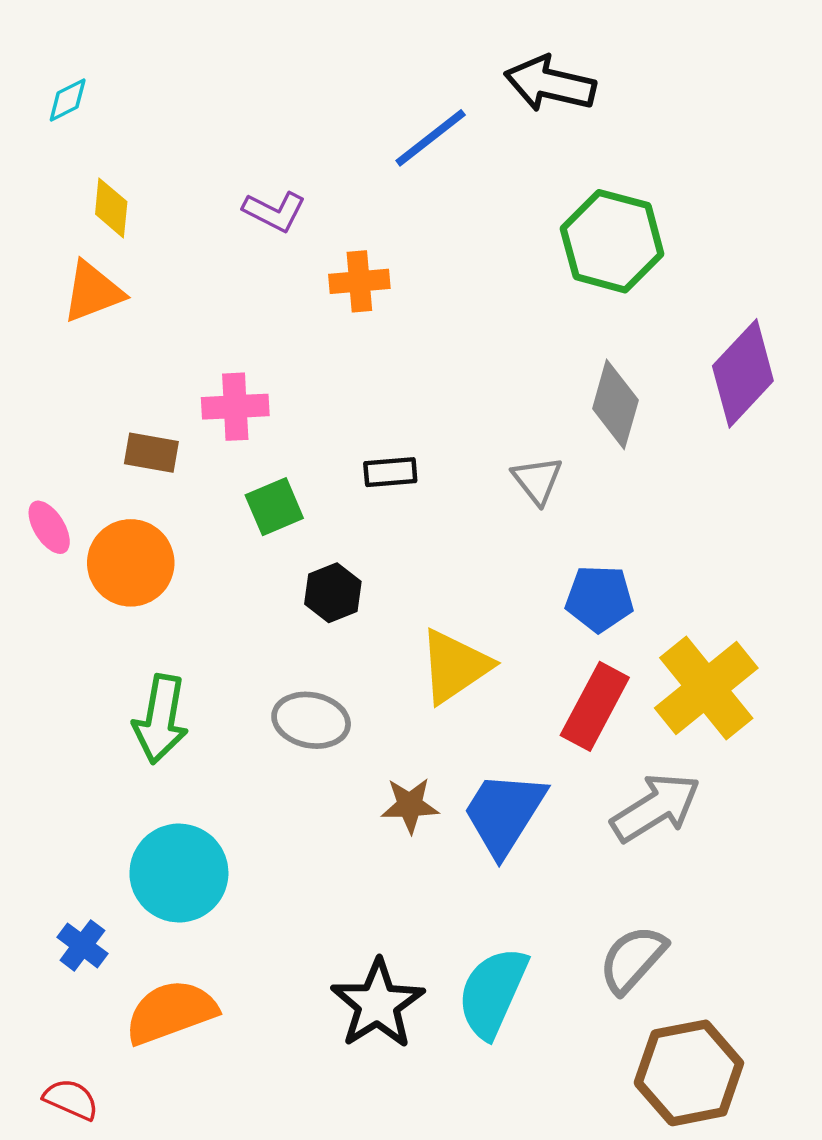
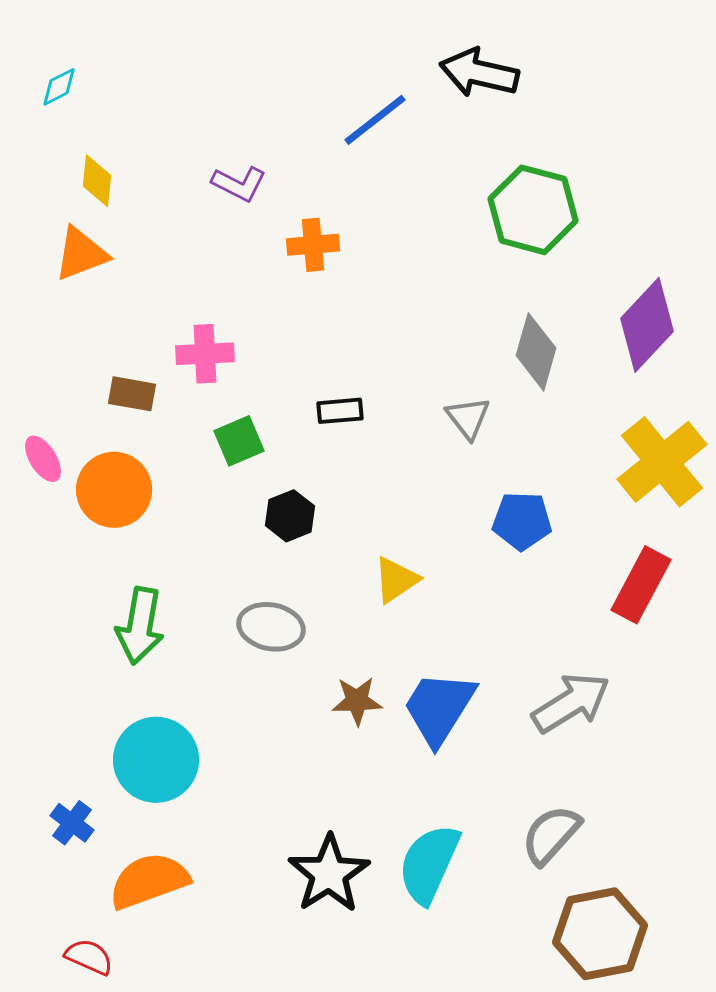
yellow triangle: (455, 666) -> (396, 580), size x0.7
yellow cross: (706, 688) -> (662, 462), moved
red rectangle: (595, 706) -> (641, 585), moved
red semicircle: (71, 1099) -> (89, 957), moved

